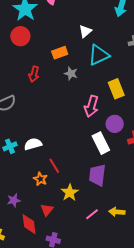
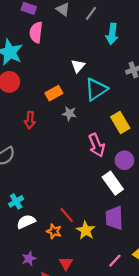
pink arrow: (91, 106) -> (97, 145), turned -30
white semicircle: (33, 144) -> (26, 222), moved
yellow star: (70, 193) -> (86, 230), moved

